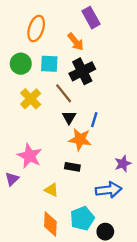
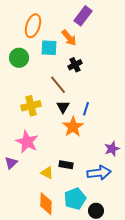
purple rectangle: (91, 18) -> (83, 16), turned 66
cyan square: (49, 64) -> (49, 48), moved
black cross: (82, 71) -> (75, 65), size x0.6
yellow cross: (31, 99) -> (31, 106), moved, turned 30
orange star: (80, 139) -> (73, 127), turned 30
black rectangle: (72, 167) -> (66, 165), moved

